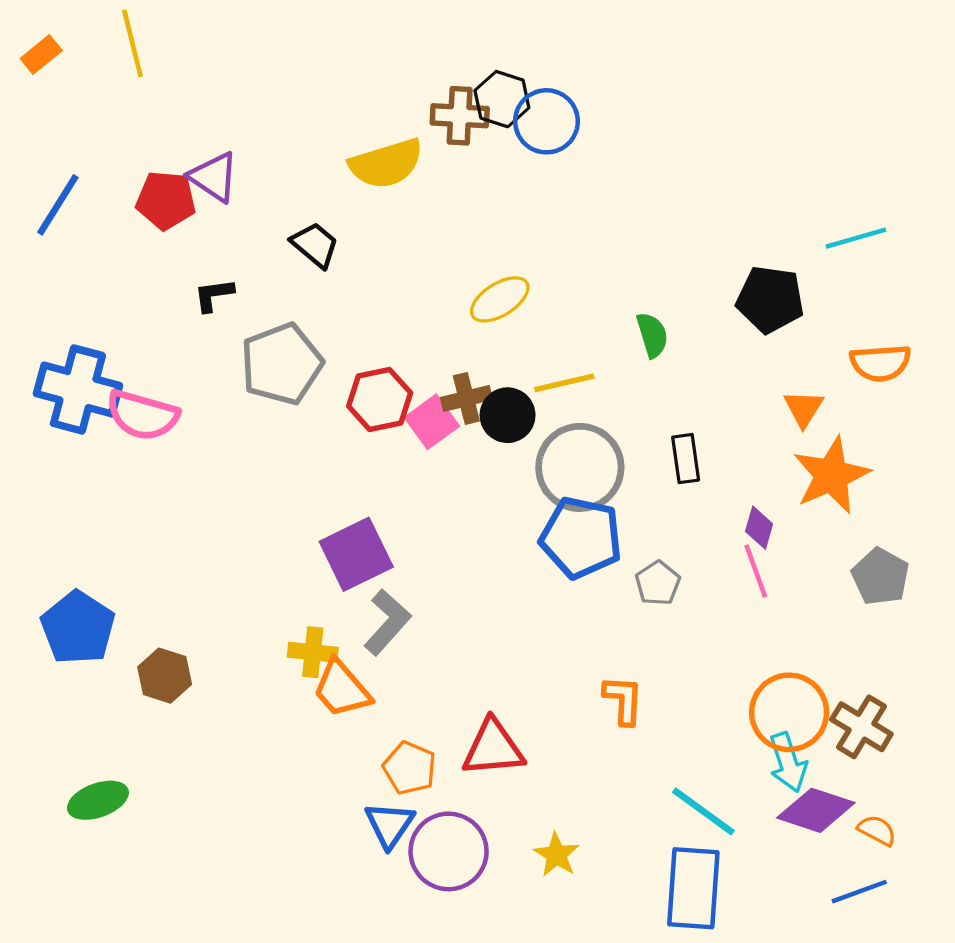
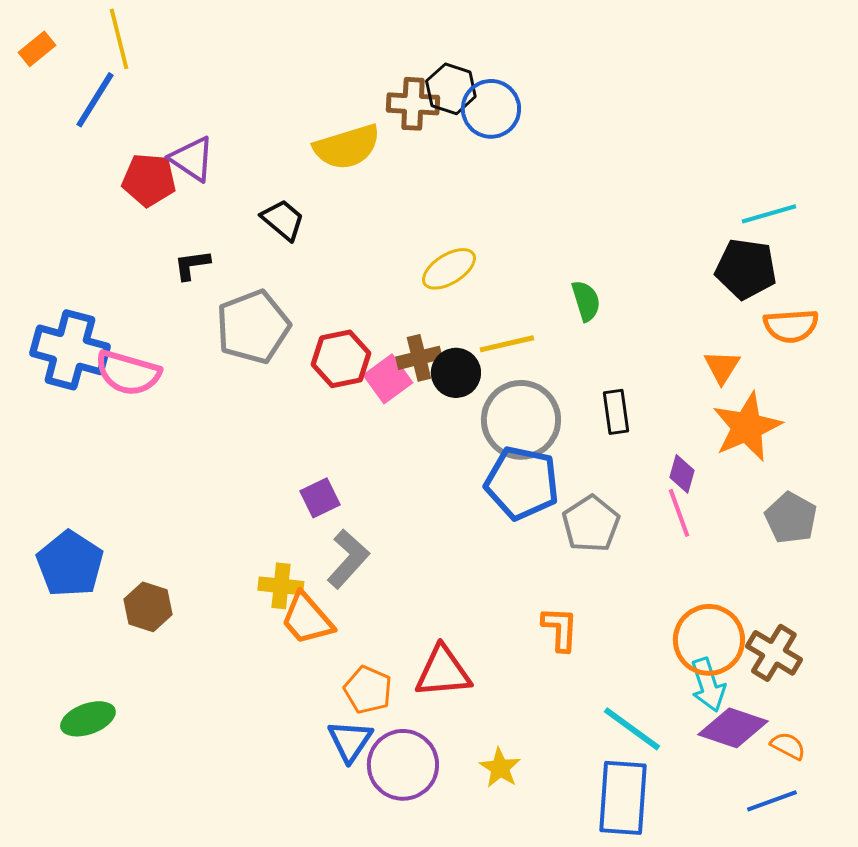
blue line: (58, 205) -> (95, 100), moved
black pentagon: (770, 299) -> (746, 269), moved
purple square: (356, 554) -> (320, 498), size x0.6
gray pentagon: (658, 583) -> (591, 524), size x1.4

